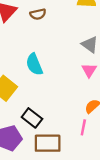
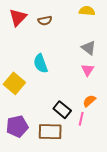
black rectangle: (32, 118) -> (62, 110), moved

